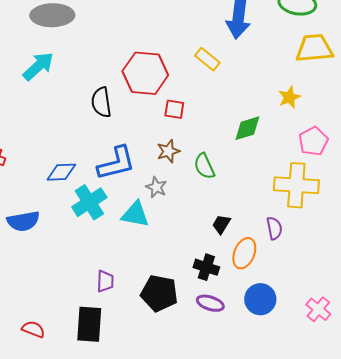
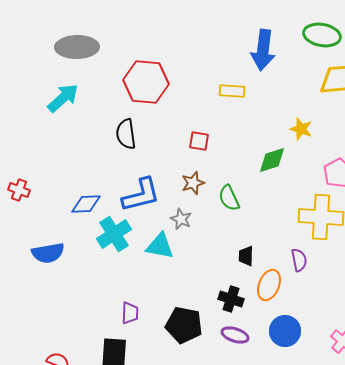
yellow rectangle: (207, 59) -> (232, 91), turned -35
red hexagon: (145, 73) -> (146, 82), moved
yellow star: (289, 97) -> (301, 129), moved, turned -30
black trapezoid: (221, 224) -> (246, 256), turned -30

